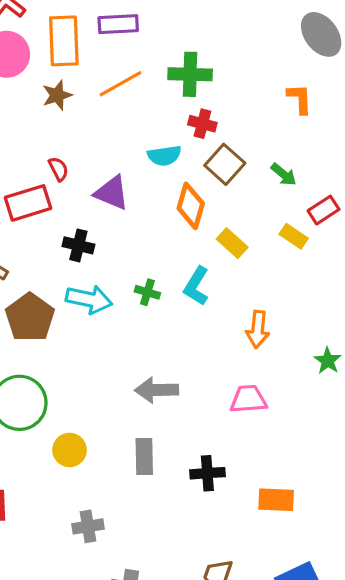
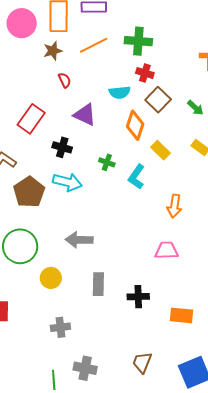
red semicircle: (58, 169) -> (65, 80), moved
red rectangle: (28, 203) -> (31, 119), turned -40
green cross: (147, 292) -> (107, 162), moved
gray arrow: (157, 390) -> (79, 240), moved

